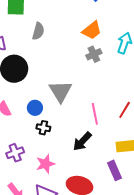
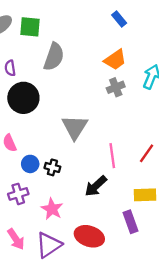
gray semicircle: (38, 31) -> (54, 57), size x1.4
blue circle: (35, 108) -> (30, 164), moved
pink star: (45, 164) -> (52, 209), turned -30

